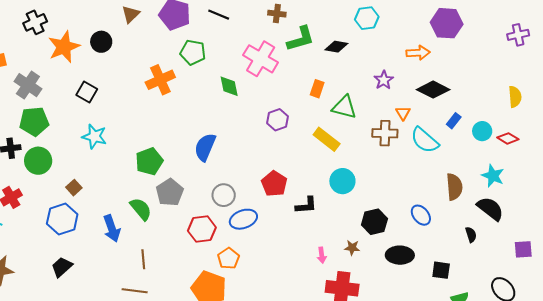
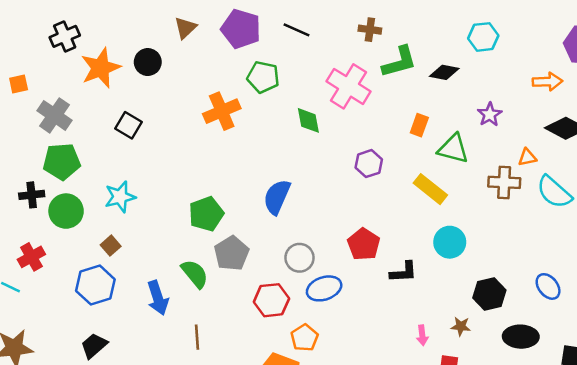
purple star: (384, 80) -> (490, 114), moved
orange triangle: (403, 113) -> (527, 157), turned 49
cyan star: (94, 137) -> (120, 197), moved, turned -30

